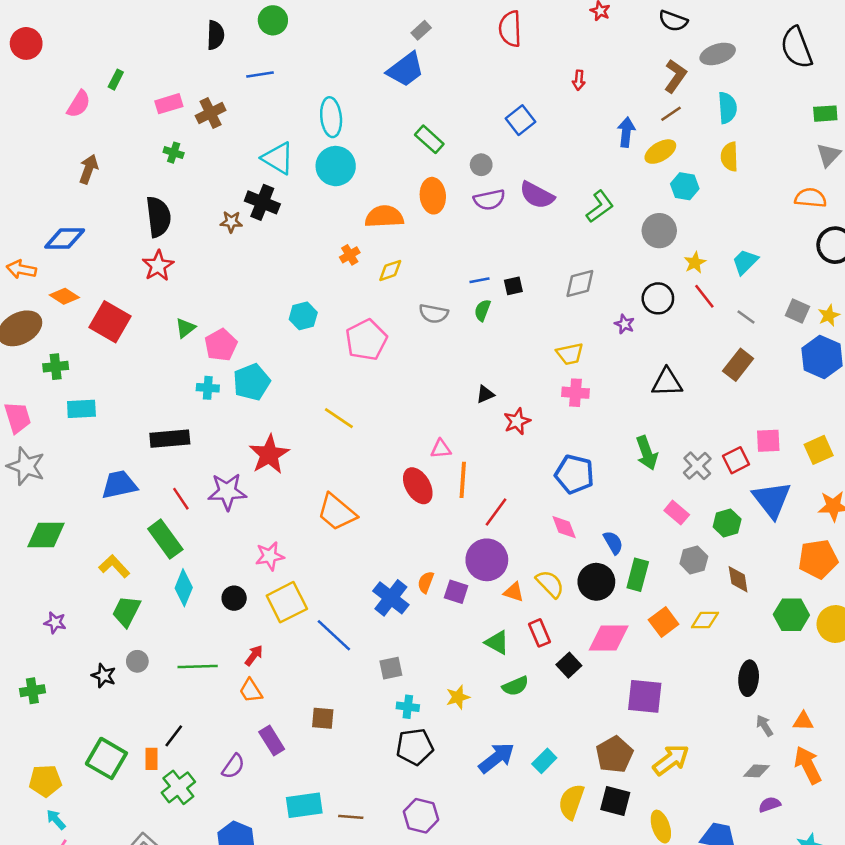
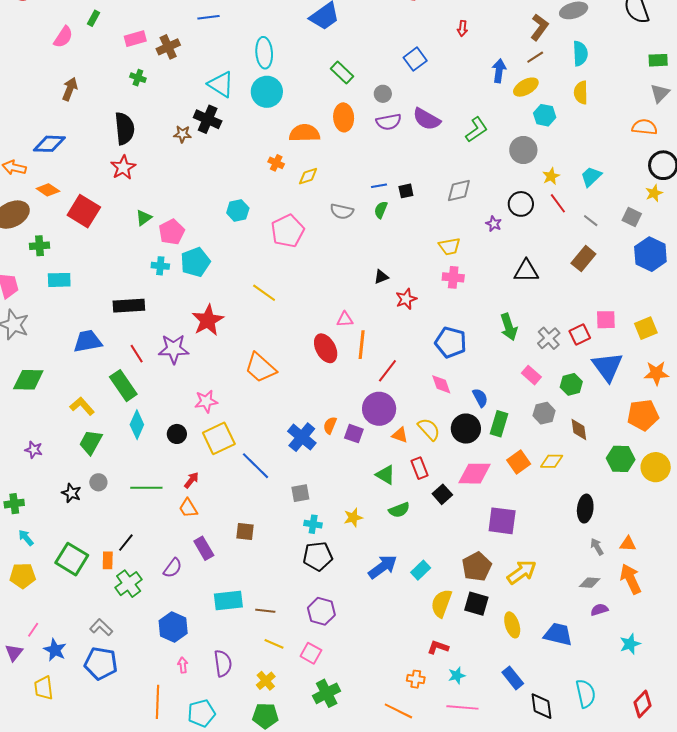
orange cross: (350, 255) -> (276, 163), turned -35
yellow star: (829, 315) -> (654, 193), moved
cyan arrow: (56, 820) -> (26, 538), moved

